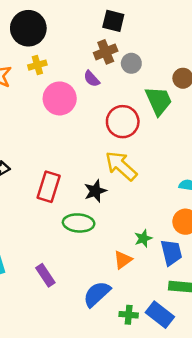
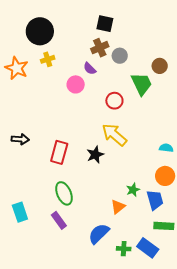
pink circle: (60, 98) -> (76, 84), moved, size x0.7
red circle: (123, 122) -> (114, 101), size x0.7
green ellipse: (79, 223) -> (64, 193), moved, turned 65

